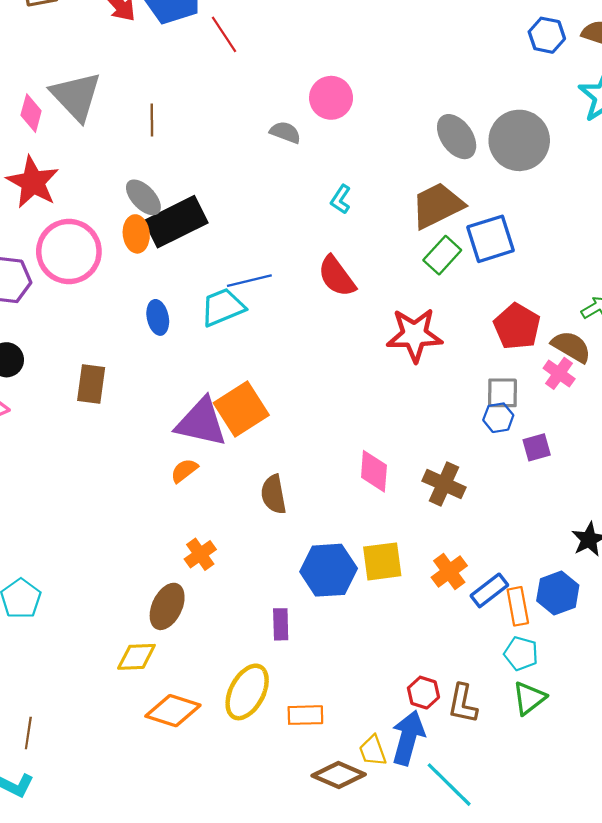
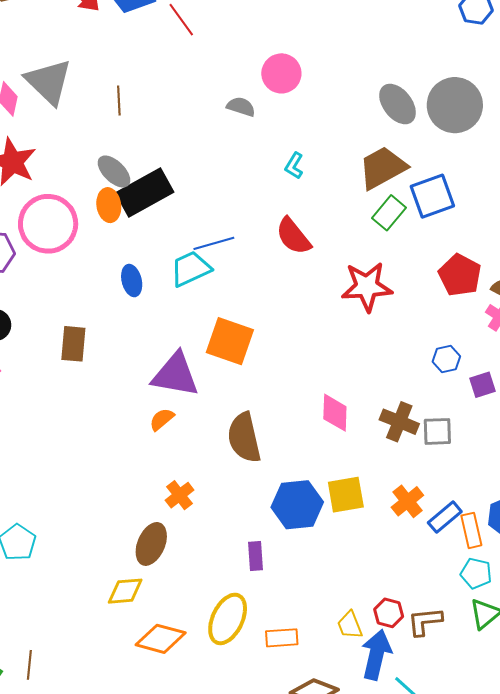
gray square: (502, 393) -> (437, 431), moved
orange square: (241, 409) -> (230, 341), moved, turned -36
brown semicircle: (274, 494) -> (244, 438), size x1.4
brown L-shape: (463, 704) -> (425, 621), turned 75
yellow trapezoid: (373, 751) -> (350, 625), moved

